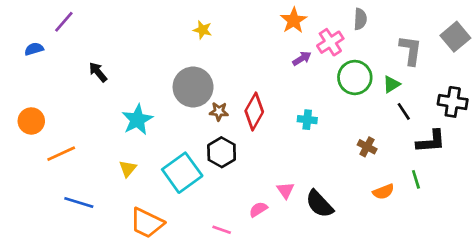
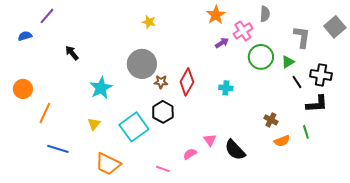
black cross: (453, 102) -> (321, 75), moved
brown cross: (367, 147) -> (271, 120), moved
orange line: (61, 154) -> (45, 113), turned -40

